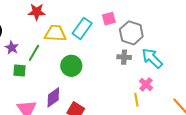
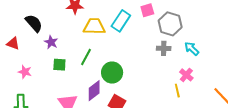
green line: (34, 53) -> (86, 57), moved
cyan arrow: (152, 58) -> (192, 49), size x0.7
green circle: (71, 66) -> (112, 73), moved

